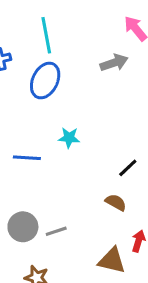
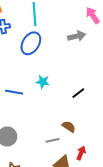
black line: (128, 168) -> (78, 93), moved
gray line: (56, 231) -> (52, 140), moved

